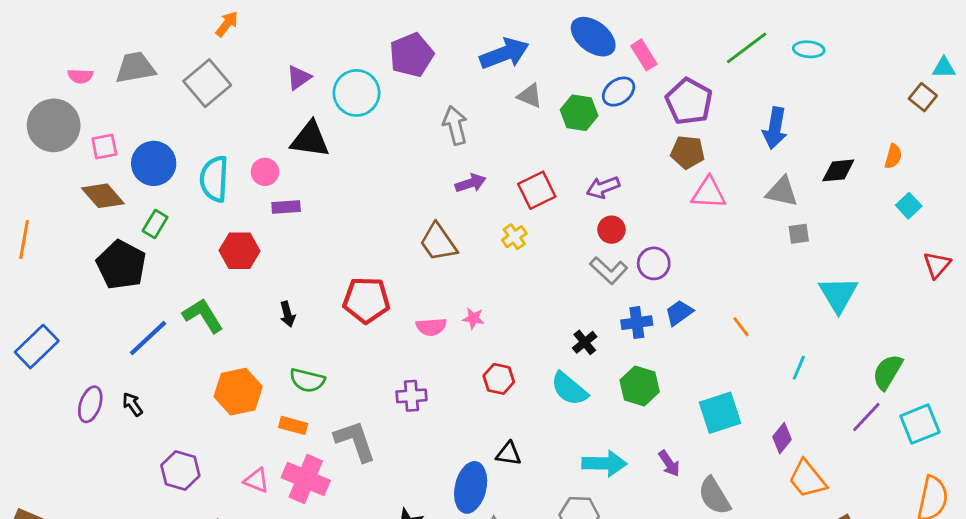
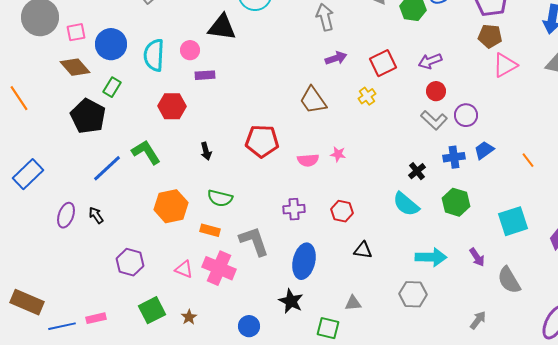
pink triangle: (709, 193) -> (505, 65), turned -32
orange line: (24, 239) -> (19, 98), turned -44
red hexagon: (499, 379) -> (342, 211), moved
blue ellipse: (471, 487) -> (304, 261), moved

